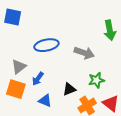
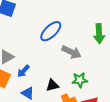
blue ellipse: (46, 45) -> (51, 31), moved, turned -40

